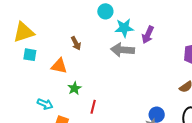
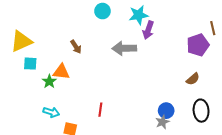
cyan star: (124, 28) -> (139, 15), moved
green star: (74, 88) -> (49, 81), moved

